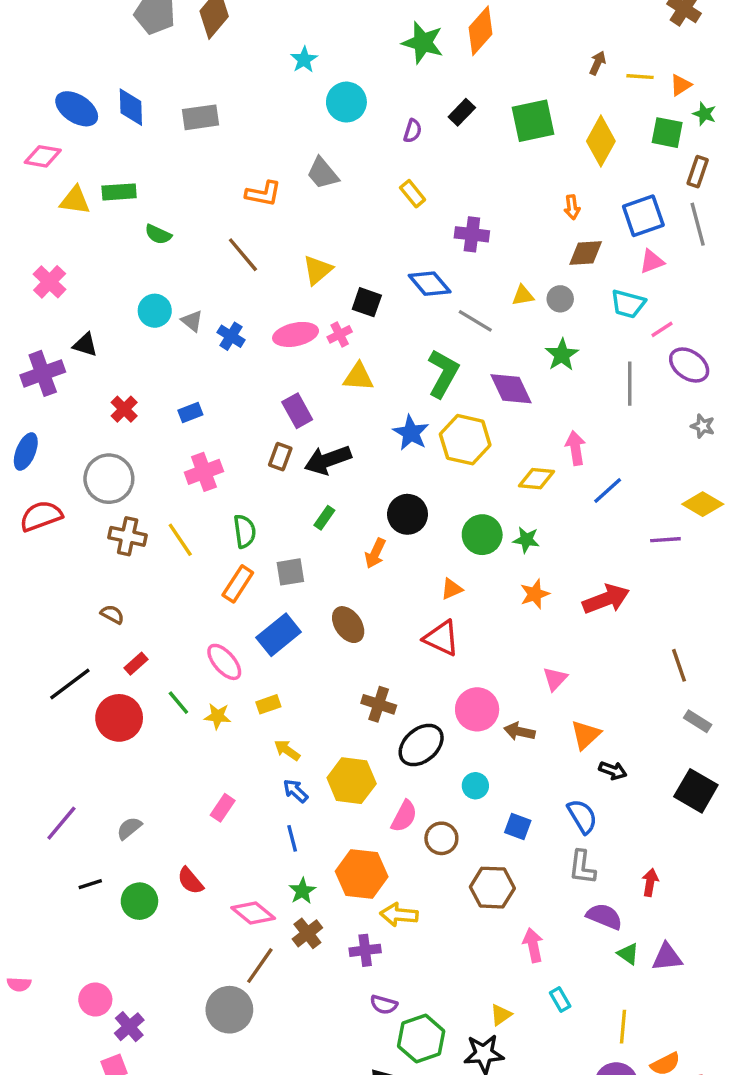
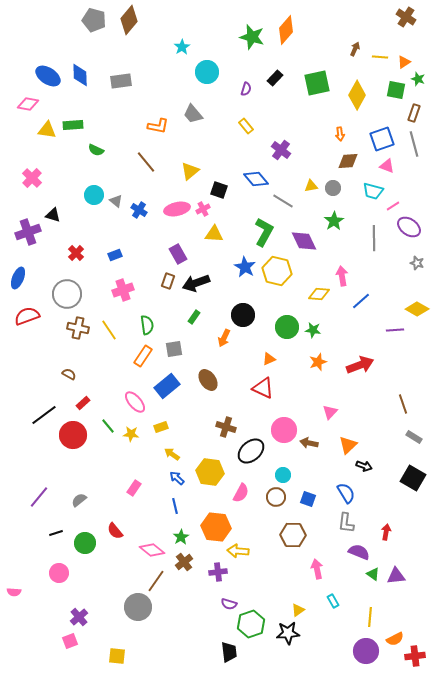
purple cross: (472, 234) -> (281, 150), turned 30
pink triangle: (652, 261) -> (387, 166), turned 42
brown circle: (441, 838) -> (276, 497), moved
pink circle: (95, 1000) -> (59, 573), moved

